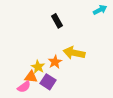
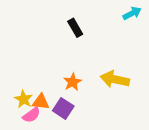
yellow arrow: (74, 53) -> (115, 79), moved
yellow star: (38, 67) -> (24, 99), moved

